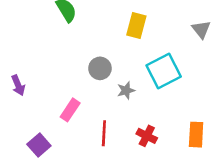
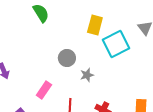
cyan square: (164, 71) -> (116, 44), moved

